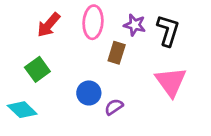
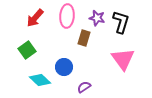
purple semicircle: (114, 107) -> (84, 87), moved
cyan diamond: (22, 110) -> (40, 80), moved

